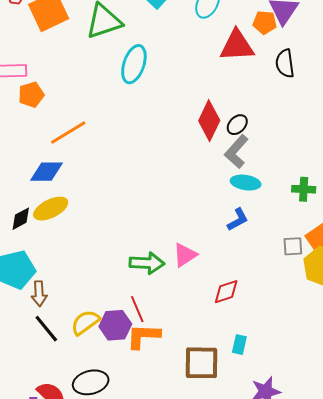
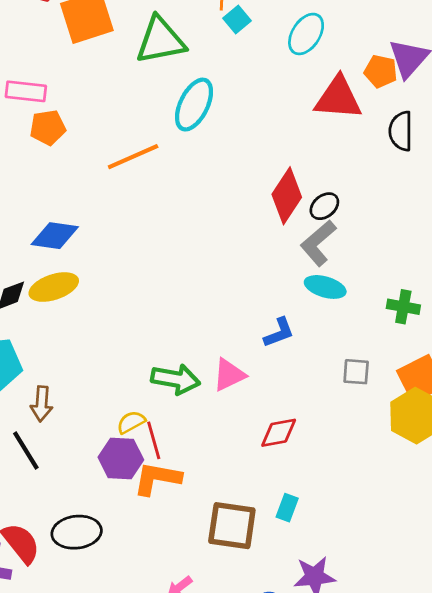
orange line: (68, 132) -> (133, 157), moved
blue L-shape: (238, 220) -> (279, 333), moved
gray square: (293, 246) -> (356, 372), moved
brown arrow: (39, 294) -> (42, 404), moved
yellow semicircle: (85, 322) -> (131, 422), moved, size x0.7

